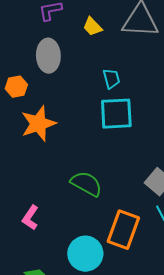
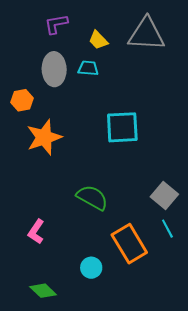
cyan trapezoid: (111, 79) -> (88, 68), moved, turned -70
orange rectangle: (123, 230) -> (129, 244), turned -51
cyan circle: (85, 254) -> (91, 268), size x0.6

